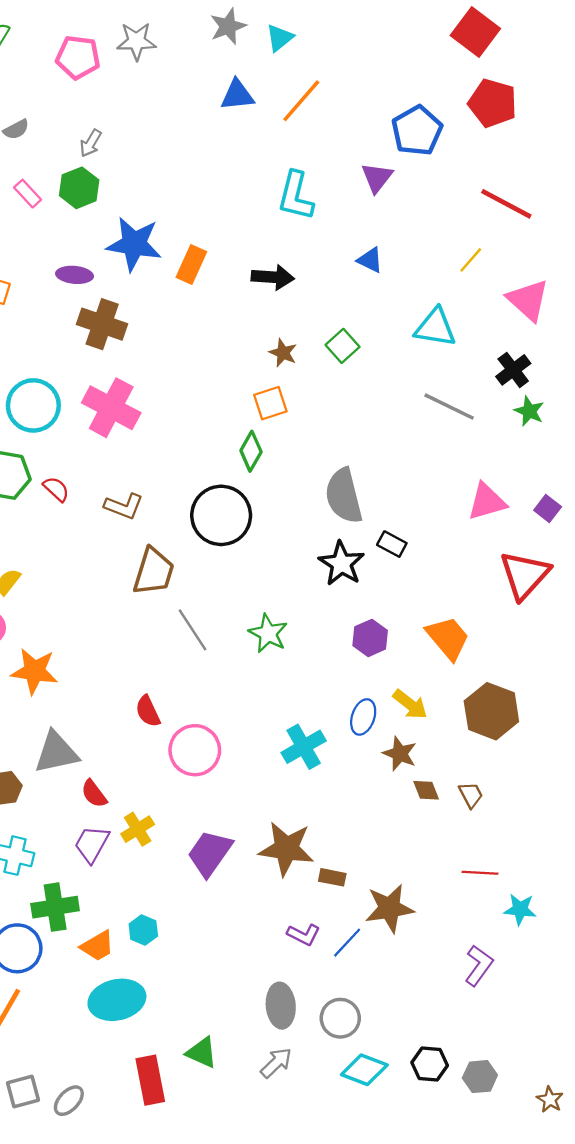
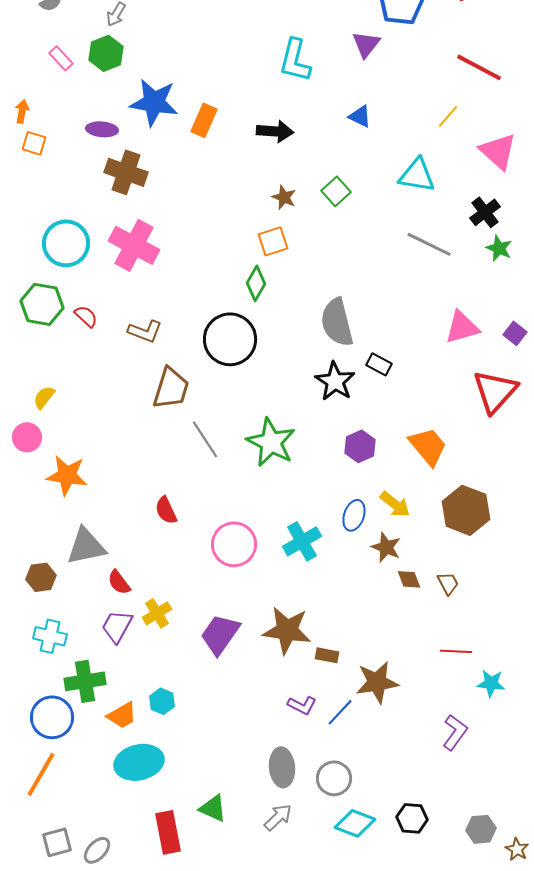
green star: (268, 633) -> (271, 442), size x1.4
pink circle: (195, 750) -> (234, 544), moved
gray hexagon: (480, 1077) -> (481, 829), moved

